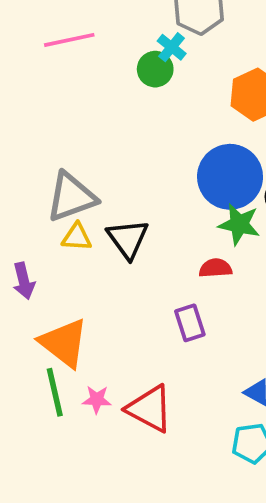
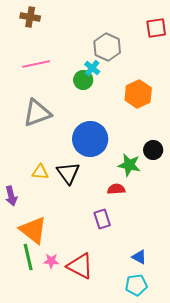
blue circle: (230, 177) -> (90, 139), moved
gray triangle: (71, 197) -> (37, 113), moved

